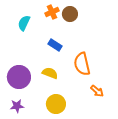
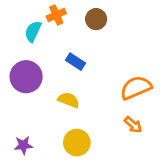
orange cross: (52, 12) -> (56, 15), moved
orange semicircle: (82, 64) -> (136, 88), moved, turned 80
purple circle: (19, 77) -> (26, 77), moved

